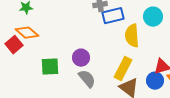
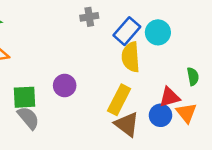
blue rectangle: (113, 16) -> (127, 31), moved, turned -35
gray semicircle: (87, 79) -> (28, 118), moved

